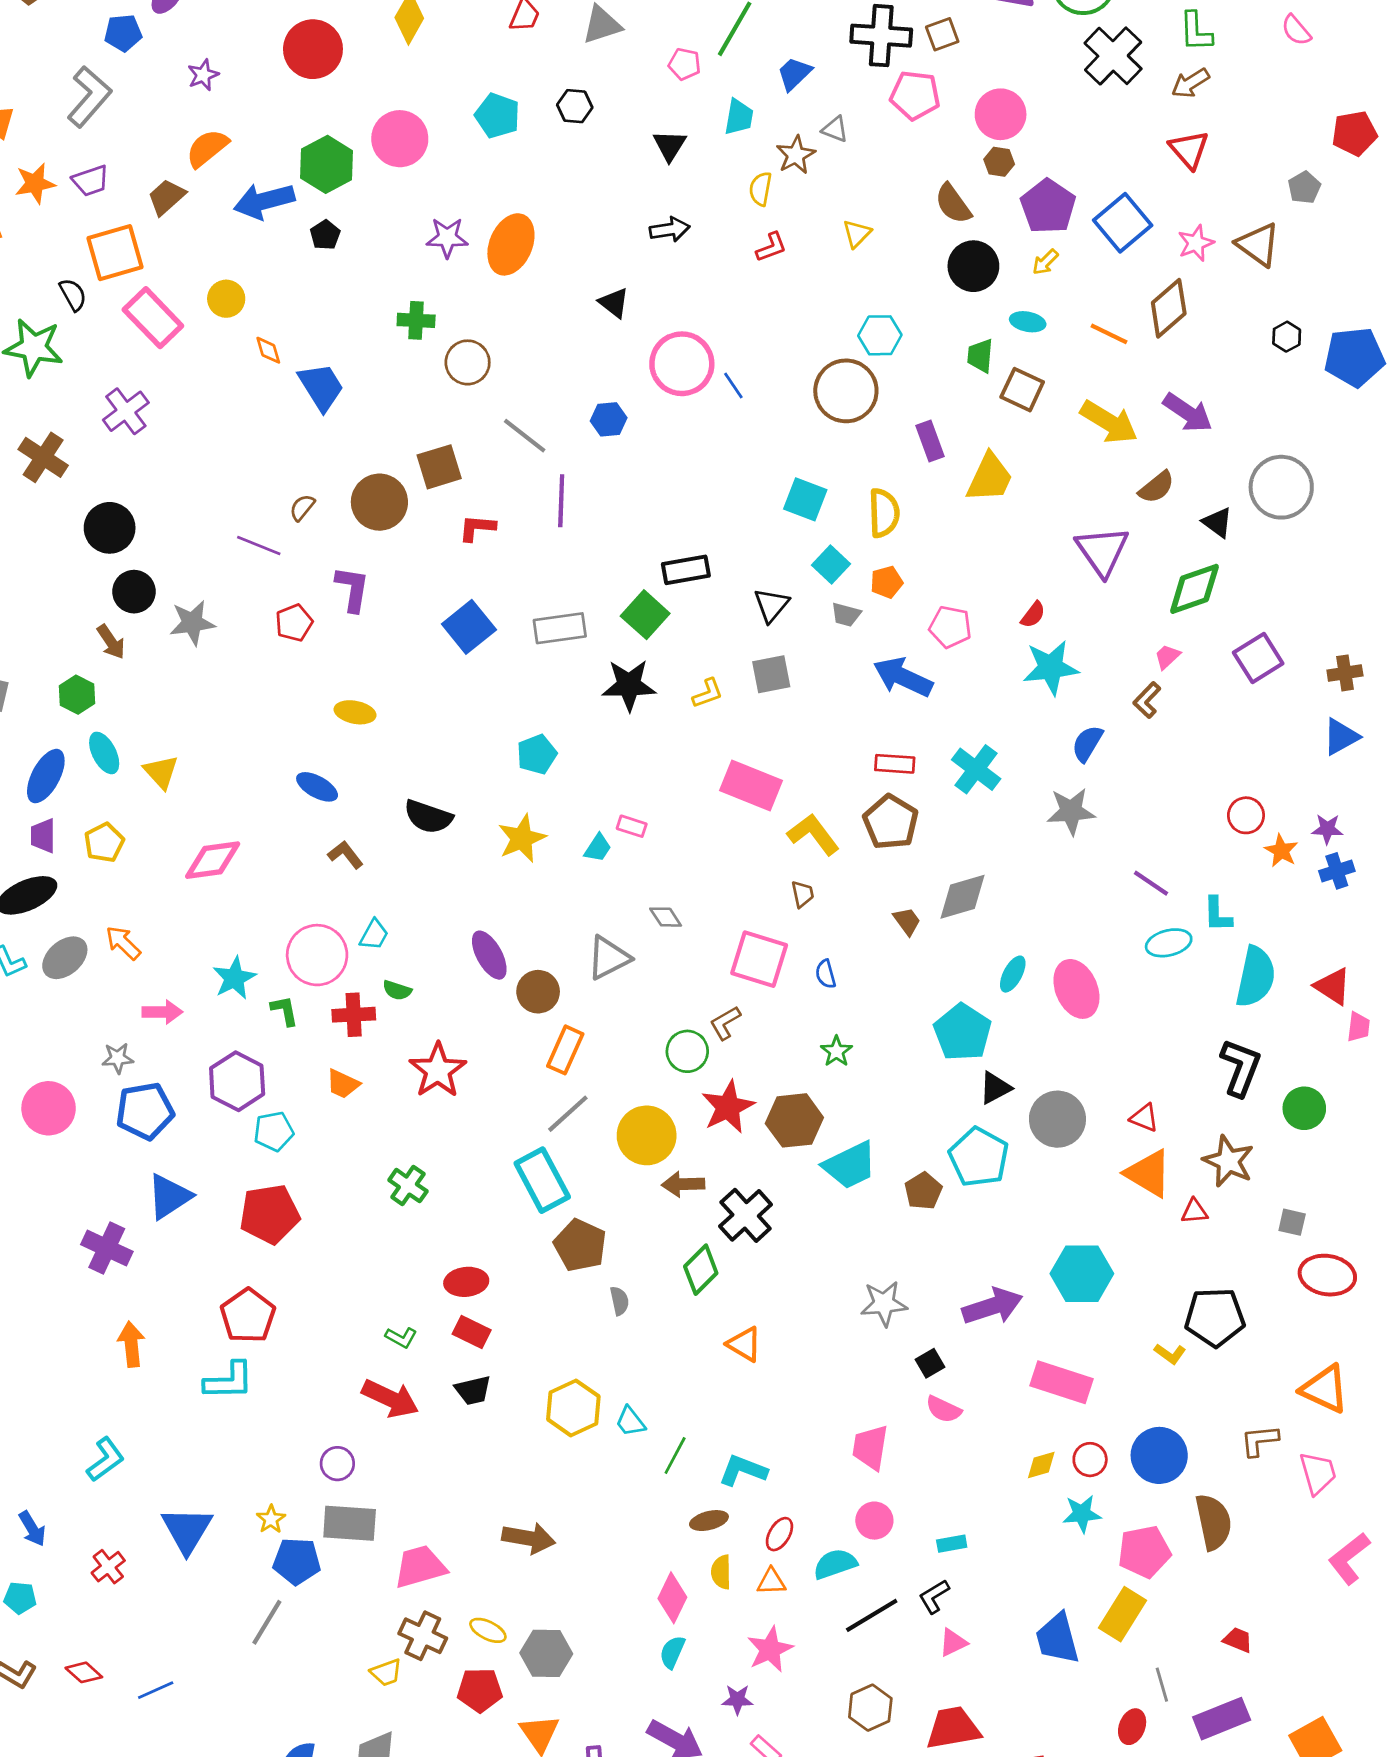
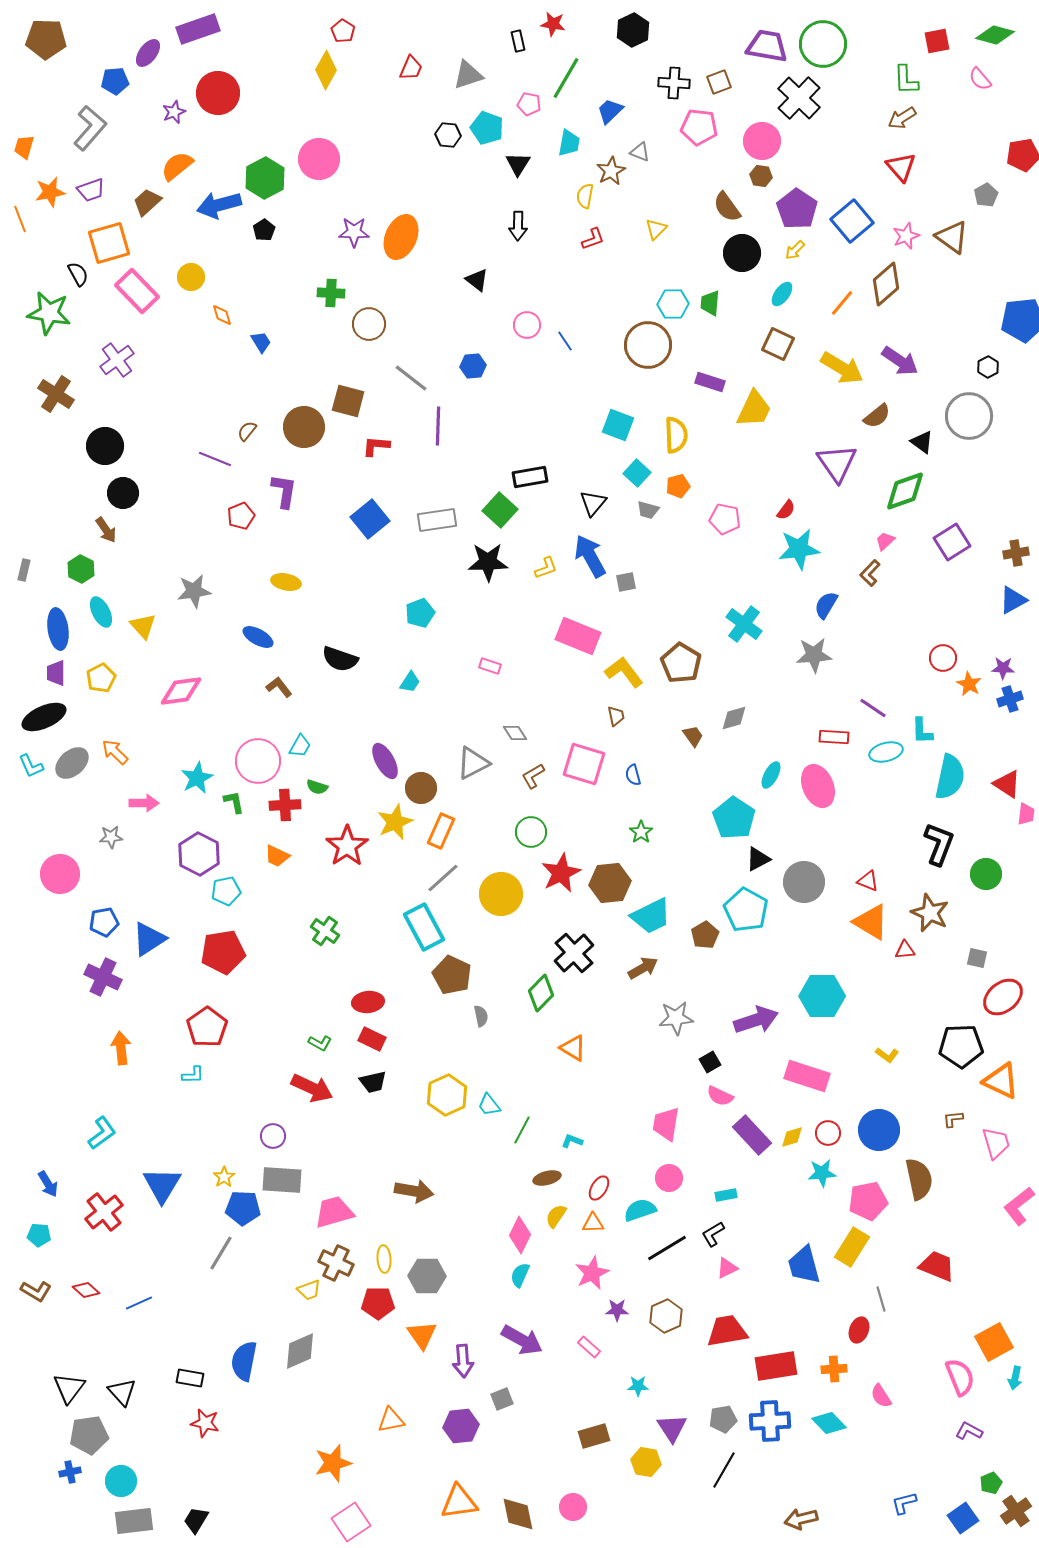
black cross: (881, 36) -> (674, 83), size x0.7
red circle: (313, 49) -> (218, 93), moved
black cross: (1113, 56) -> (799, 98), moved
cyan pentagon: (497, 116) -> (487, 128), moved
black arrow: (670, 230) -> (518, 226), turned 100
cyan ellipse: (1028, 322) -> (782, 294), turned -65
orange line: (1109, 334) -> (842, 303), turned -76
black hexagon: (1287, 337) -> (988, 367), moved
green trapezoid: (980, 356) -> (710, 303), moved
pink circle: (682, 364) -> (527, 325), size x0.6
blue trapezoid: (321, 387) -> (261, 342), size x0.6
purple rectangle: (930, 441) -> (710, 382), turned -52
brown square: (439, 467) -> (348, 401), turned 32
gray star: (192, 623) -> (194, 591), moved
gray square: (771, 674) -> (626, 582), moved, size x0.7
blue arrow: (903, 677) -> (590, 556), moved, turned 36
red rectangle: (895, 764) -> (834, 737), moved
blue ellipse: (46, 776) -> (58, 629), turned -36
yellow star: (522, 838) -> (395, 822), moved
cyan trapezoid: (598, 848) -> (410, 682), moved
gray diamond: (963, 897) -> (734, 718), size x0.7
brown L-shape: (725, 1023) -> (533, 776), moved
blue pentagon: (145, 1111) -> (104, 922), moved, size x0.7
brown arrow: (683, 1184) -> (643, 968), moved, turned 152
red ellipse: (1327, 1275) -> (1003, 997), turned -48
black pentagon: (1215, 1317) -> (961, 1046), moved
cyan L-shape: (229, 1381) -> (193, 1075), size x0.6
brown L-shape: (1260, 1441) -> (953, 1119), size x0.7
cyan L-shape: (743, 1470) -> (572, 1141), size x0.6
red cross: (108, 1567) -> (104, 1212), size x1.5
yellow semicircle: (721, 1572) -> (556, 1216), turned 35
yellow ellipse: (488, 1630) -> (384, 1259), turned 60
red trapezoid: (1238, 1640) -> (937, 1266), size x1.6
purple star: (737, 1700) -> (617, 1310), moved
purple rectangle: (1222, 1719) -> (752, 1135), moved, turned 69

